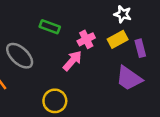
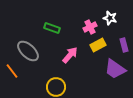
pink cross: (86, 39) -> (90, 27), moved
yellow rectangle: (118, 39) -> (98, 45), moved

